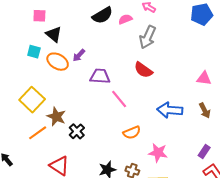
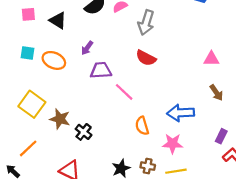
black triangle: (54, 34) -> (58, 20), moved
purple arrow: (79, 55) -> (87, 48), moved
blue arrow: (170, 110) -> (181, 113), moved
orange line: (38, 133) -> (28, 148), moved
orange semicircle: (132, 133) -> (142, 126), turned 102

